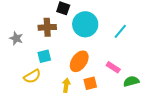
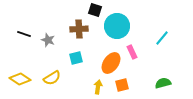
cyan line: (120, 31) -> (162, 38), moved
pink rectangle: (113, 67) -> (132, 52), moved, turned 32
yellow semicircle: (32, 76) -> (52, 78), moved

